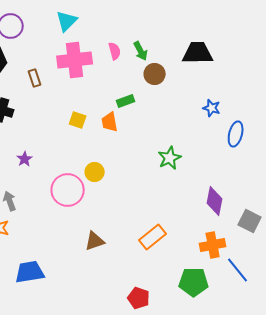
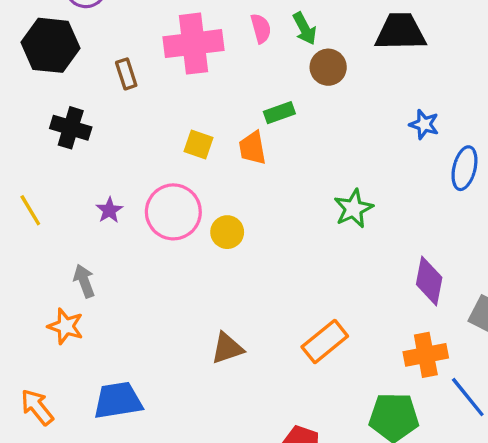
pink circle: (68, 190) -> (173, 212), moved

